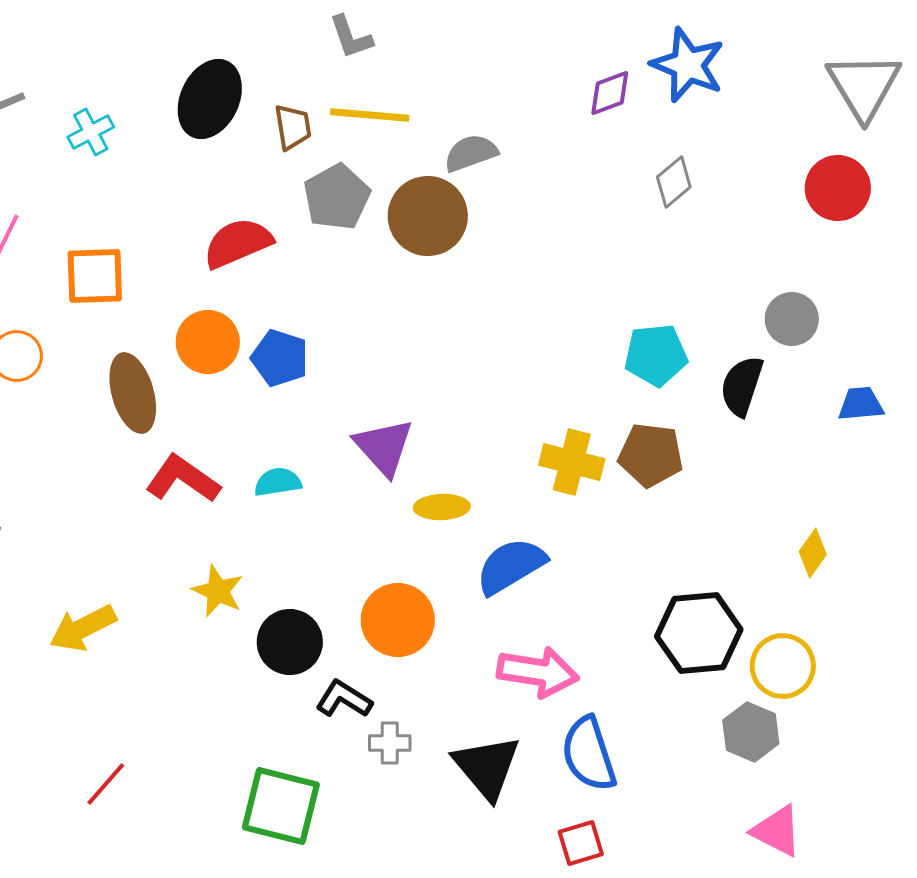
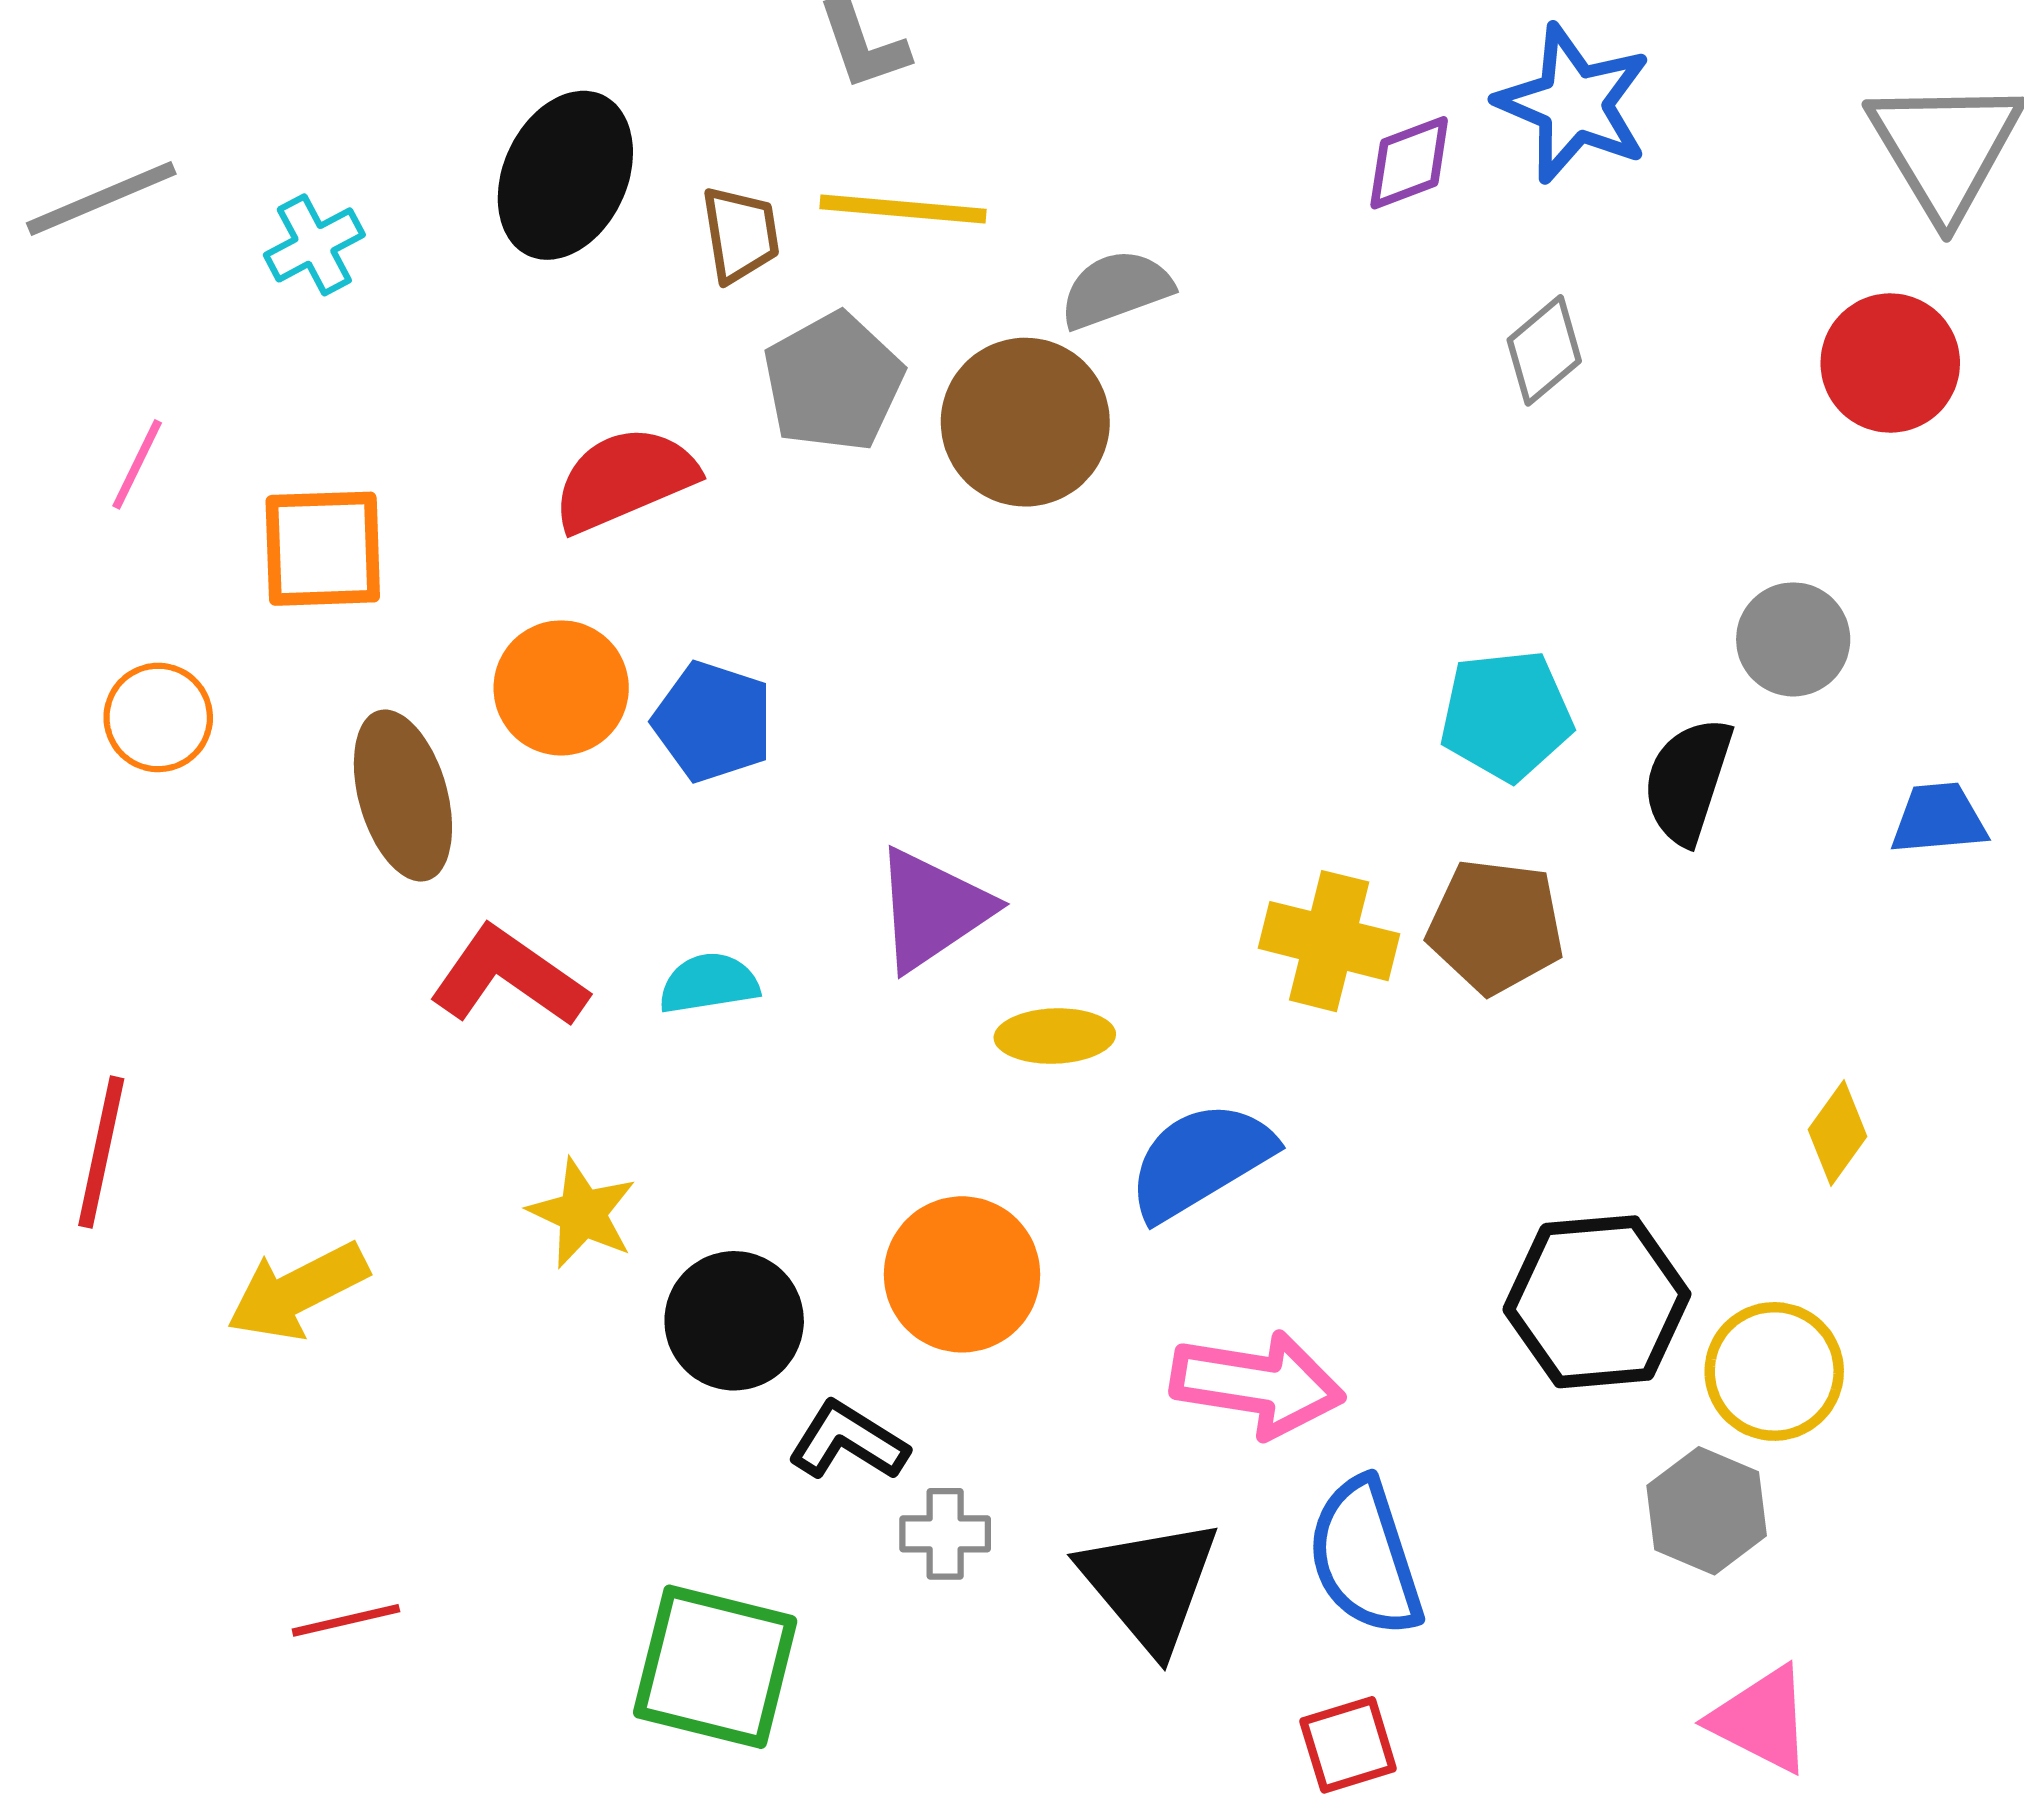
purple triangle: (384, 447) -> (932, 909), turned 38
red line: (106, 784) -> (346, 1620), turned 36

